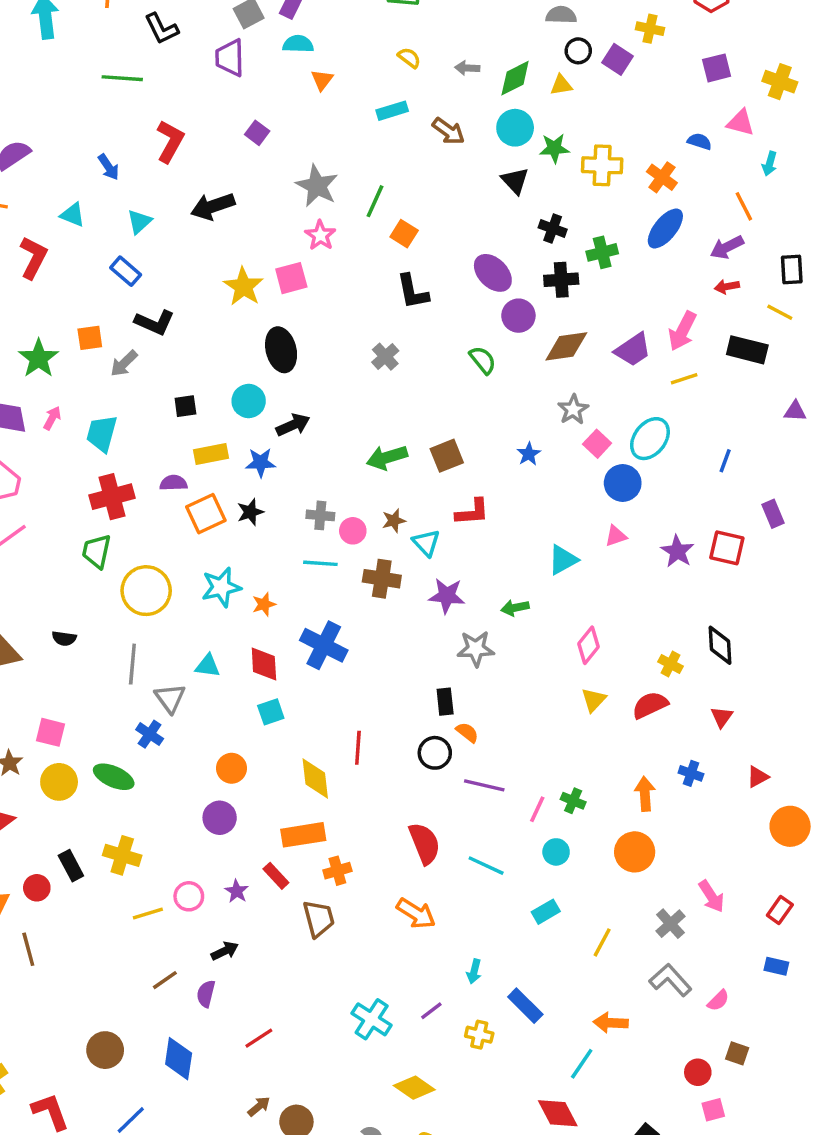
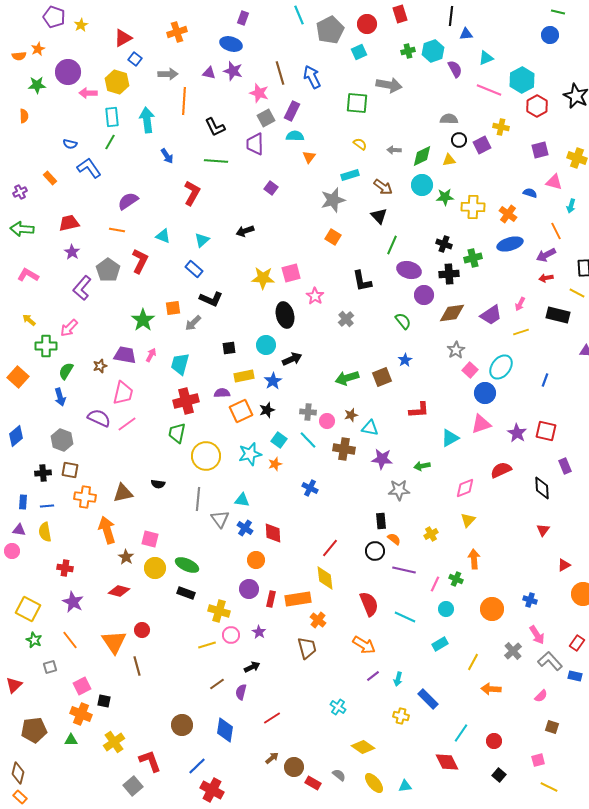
purple square: (618, 59) -> (482, 145), turned 30
green line: (122, 78) -> (216, 161), moved
red L-shape: (170, 141) -> (192, 193), moved
blue arrow: (109, 167) -> (167, 156), moved
black triangle: (515, 181) -> (379, 216), moved
gray star: (317, 186) -> (333, 200), moved, turned 30
green line: (375, 201) -> (392, 245), moved
black arrow: (213, 206) -> (245, 231), size x0.7
blue ellipse: (665, 228) -> (510, 244), turned 35
orange square: (404, 234) -> (333, 237), moved
pink star: (320, 235) -> (315, 296), moved
purple ellipse: (493, 273) -> (409, 270), turned -30
yellow star: (243, 287) -> (263, 278), turned -30
pink arrow: (682, 331) -> (520, 304), size x0.6
blue star: (529, 454) -> (405, 360), moved
blue star: (261, 462) -> (273, 381), turned -30
red L-shape: (472, 512) -> (419, 410), moved
purple rectangle: (773, 514) -> (565, 466), moved
pink triangle: (616, 536) -> (481, 424), size x1.5
cyan triangle: (426, 543) -> (370, 428), turned -36
cyan line: (320, 563) -> (308, 440), turned 42
blue cross: (324, 645) -> (310, 488), size x0.6
pink diamond: (589, 645) -> (465, 488), turned 30
red diamond: (264, 664) -> (273, 533), moved
yellow cross: (670, 664) -> (431, 534), moved, turned 32
red semicircle: (650, 705) -> (501, 470), moved
cyan square: (271, 712) -> (279, 440), moved, turned -35
blue cross: (150, 734) -> (245, 528), moved
red line: (358, 748) -> (330, 548), turned 36
blue cross: (691, 773) -> (530, 600), moved
yellow diamond: (315, 778) -> (325, 578), moved
orange arrow: (645, 794) -> (474, 559), moved
yellow cross: (122, 855) -> (219, 611), moved
black rectangle: (71, 866) -> (186, 593), moved, turned -42
orange cross: (337, 871) -> (318, 620), turned -35
red rectangle: (276, 876) -> (271, 599), moved, turned 56
gray L-shape: (670, 980) -> (550, 661), moved
purple line: (431, 1011) -> (373, 676), moved
cyan cross: (372, 1019) -> (338, 707), size x0.7
orange arrow: (611, 1023) -> (491, 689), moved
red circle: (698, 1072) -> (494, 741), moved

